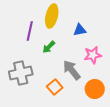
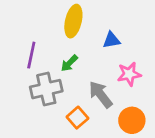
purple line: (30, 31) -> (31, 55), moved
gray cross: (21, 73) -> (46, 89), moved

